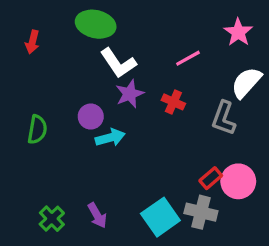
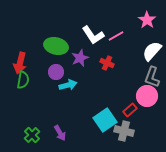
green ellipse: (96, 24) -> (56, 46), moved
red arrow: (32, 42) -> (20, 63), moved, size x1.5
white L-shape: (118, 63) -> (93, 35), moved
gray L-shape: (224, 118) -> (152, 77), moved
pink circle: (238, 181) -> (147, 96), moved
cyan square: (160, 217) -> (105, 120), moved

